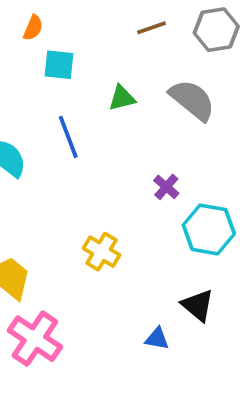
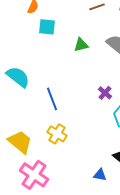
blue line: (68, 137) -> (52, 99), moved
yellow cross: (102, 252) -> (57, 134), moved

